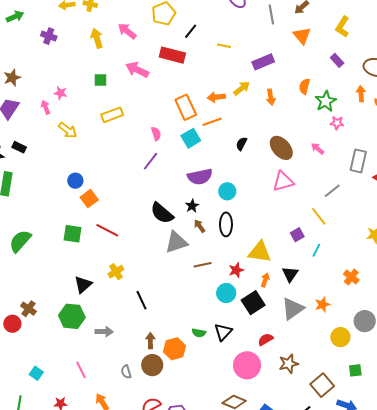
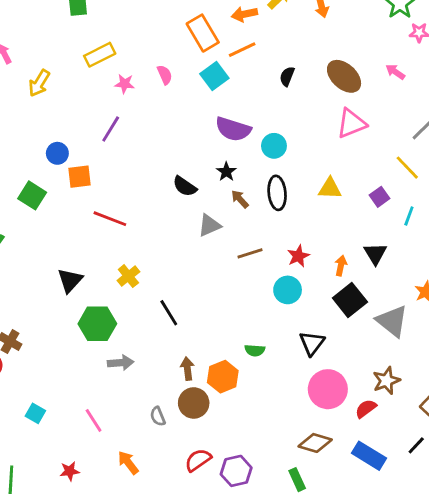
pink star: (61, 93) -> (125, 84), moved
yellow arrow: (68, 130) -> (39, 83), turned 90
purple line: (150, 161) -> (111, 129), moved
purple semicircle: (200, 177) -> (233, 129), turned 35
orange square: (89, 199) -> (80, 177), turned 36
black semicircle: (162, 213) -> (185, 186), size x0.7
green square: (73, 234) -> (32, 195), moved, turned 30
gray triangle: (176, 242) -> (209, 225), size x0.7
yellow triangle: (260, 252) -> (330, 188), moved, size x0.7
black triangle: (83, 285) -> (70, 280), moved
black square: (253, 303) -> (350, 300), moved
gray triangle: (293, 309) -> (392, 321), moved, turned -40
green hexagon: (72, 316) -> (97, 324), moved
black triangle: (223, 332) -> (312, 343), moved
red semicircle: (265, 339) -> (366, 409), moved
cyan square: (36, 373) -> (35, 413), moved

